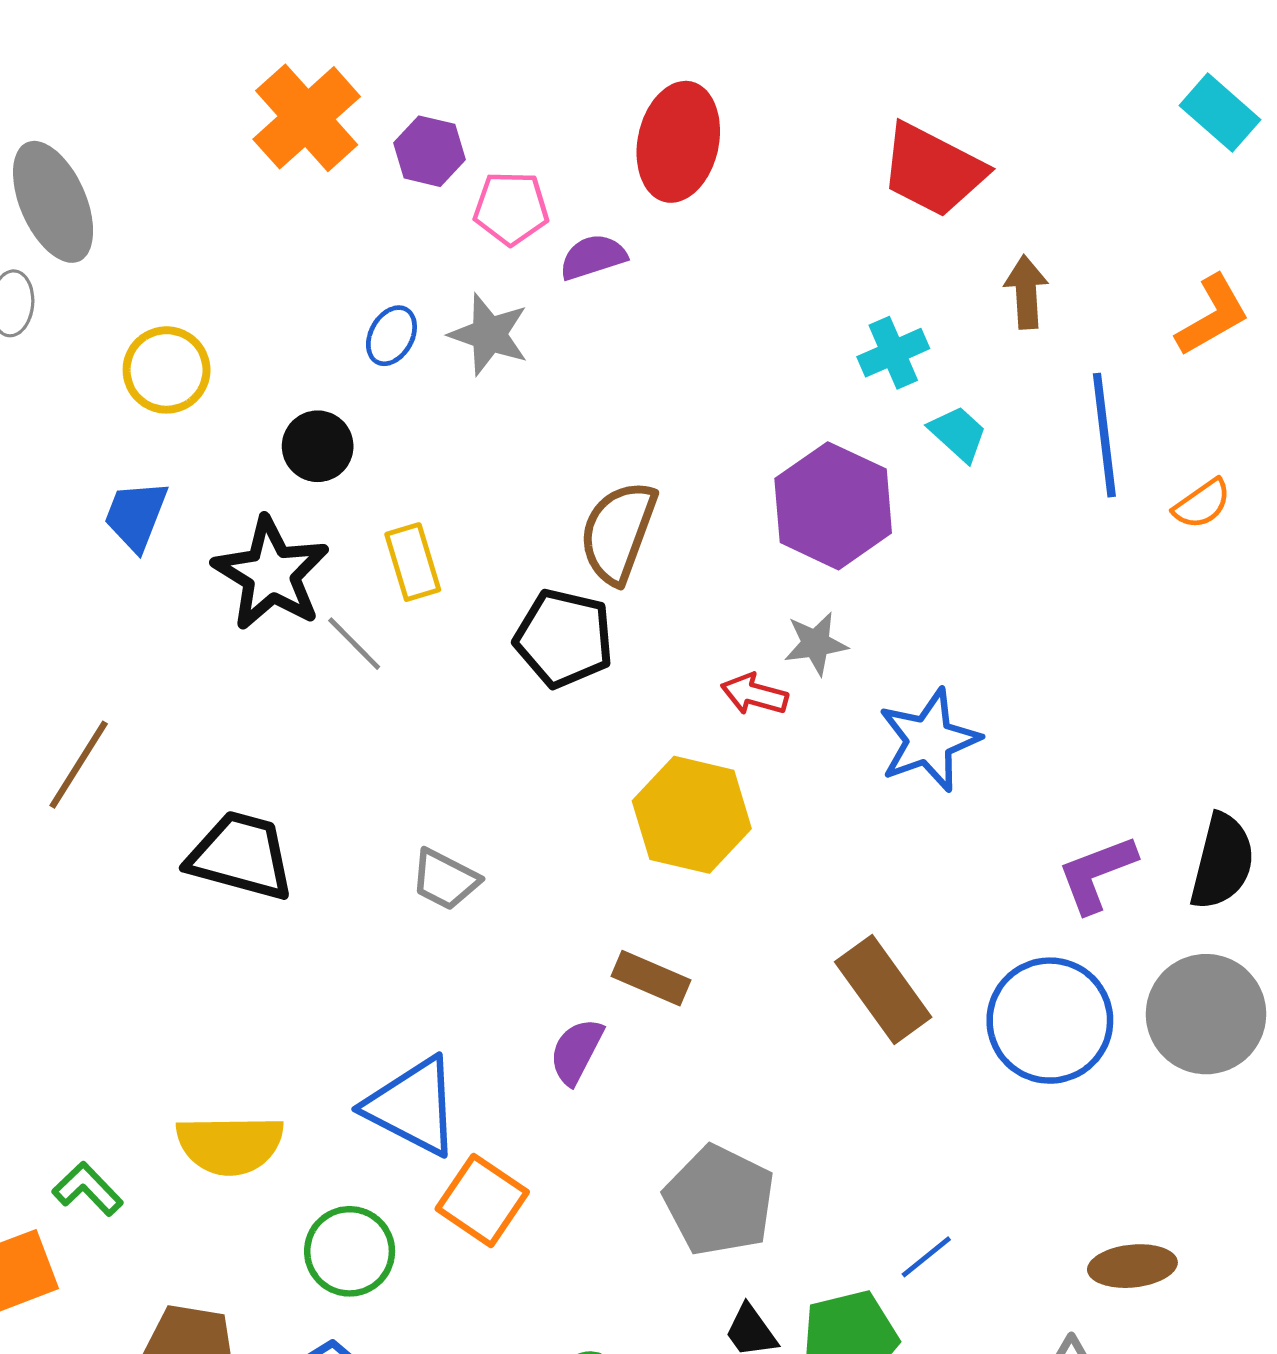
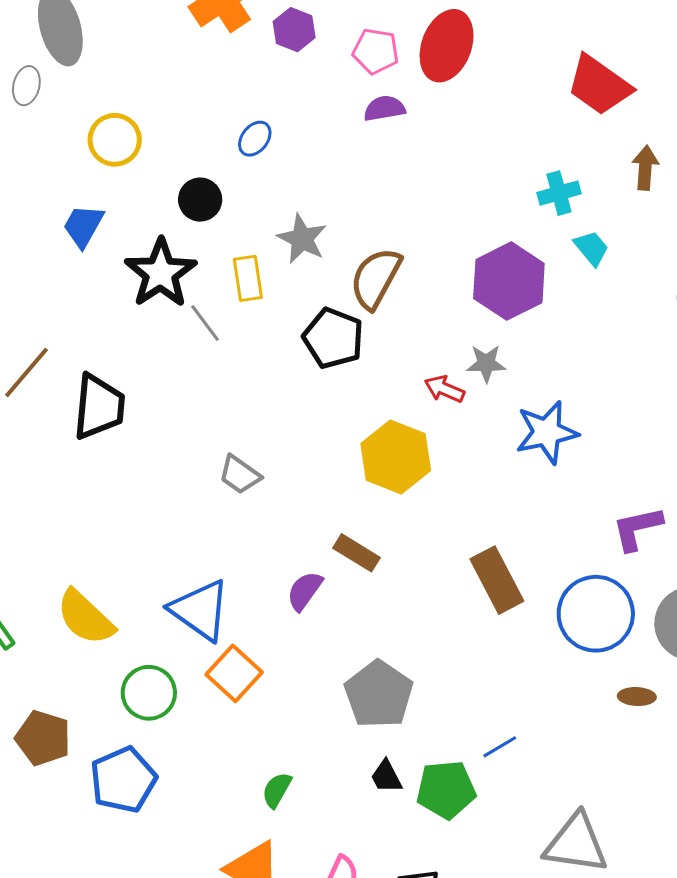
pink pentagon: (511, 208) -> (376, 51), moved
gray star: (489, 334) -> (302, 239), moved
black trapezoid: (241, 856) -> (99, 407), moved, turned 72
yellow semicircle: (230, 1145) -> (85, 617), turned 36
brown ellipse: (1132, 1266) -> (637, 697), moved, size x0.7

